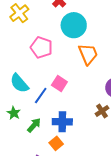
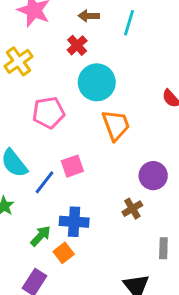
pink pentagon: (41, 47) -> (48, 113), turned -30
pink square: (59, 83) -> (72, 166), turned 35
green arrow: (34, 125) -> (41, 236), moved

